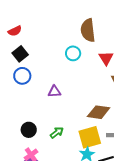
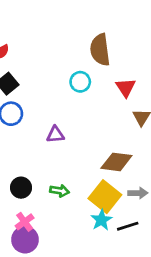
green arrow: (57, 133) -> (60, 191), turned 48
yellow square: (90, 137) -> (105, 197), turned -35

